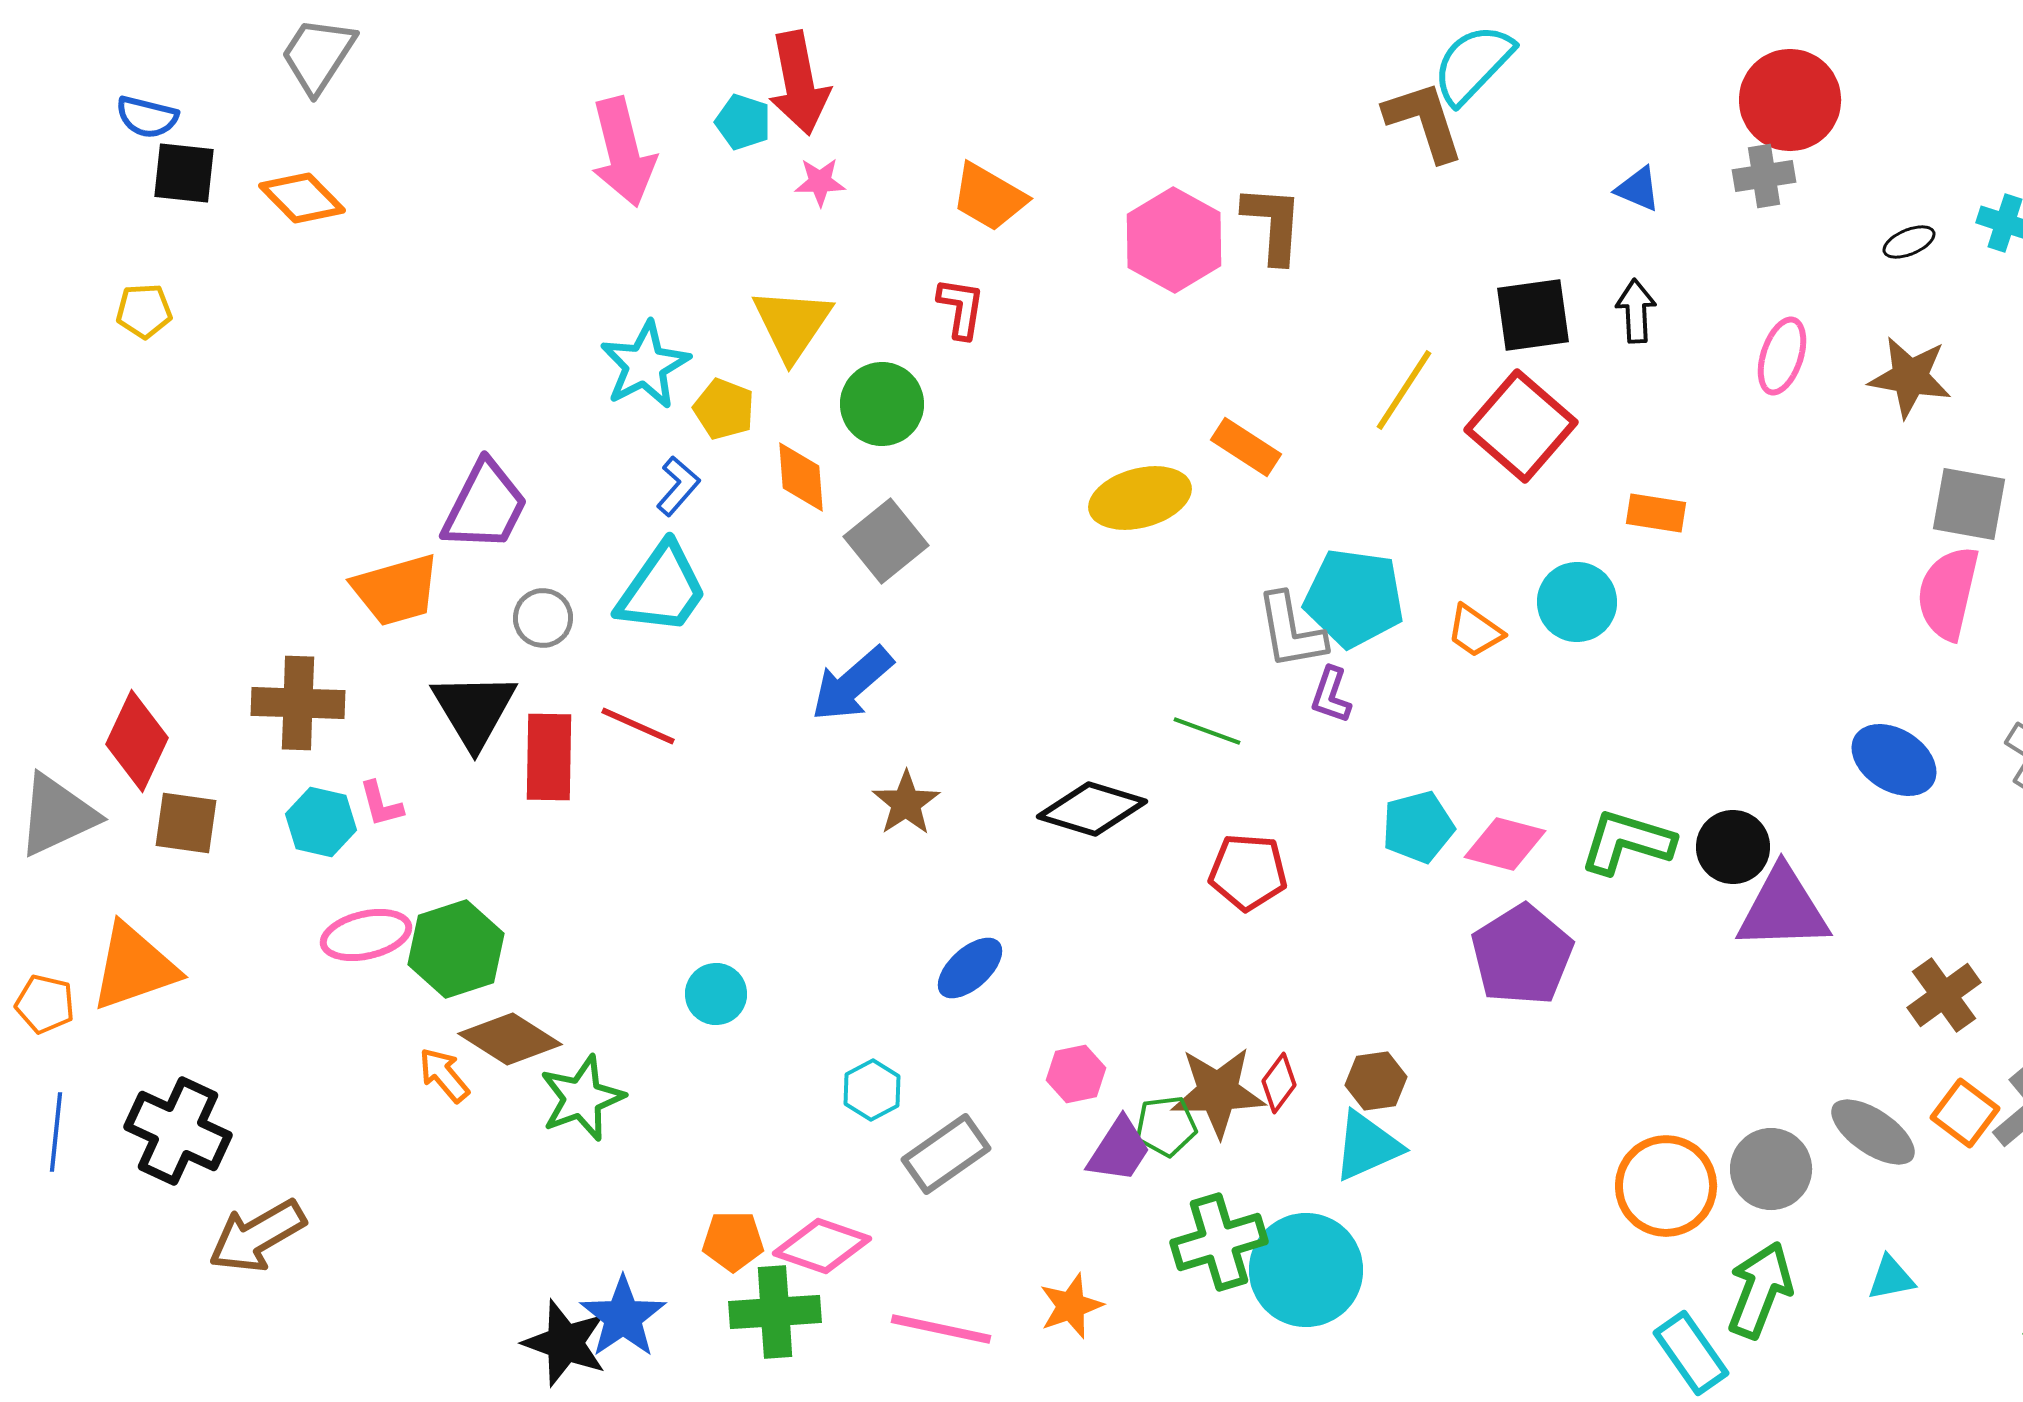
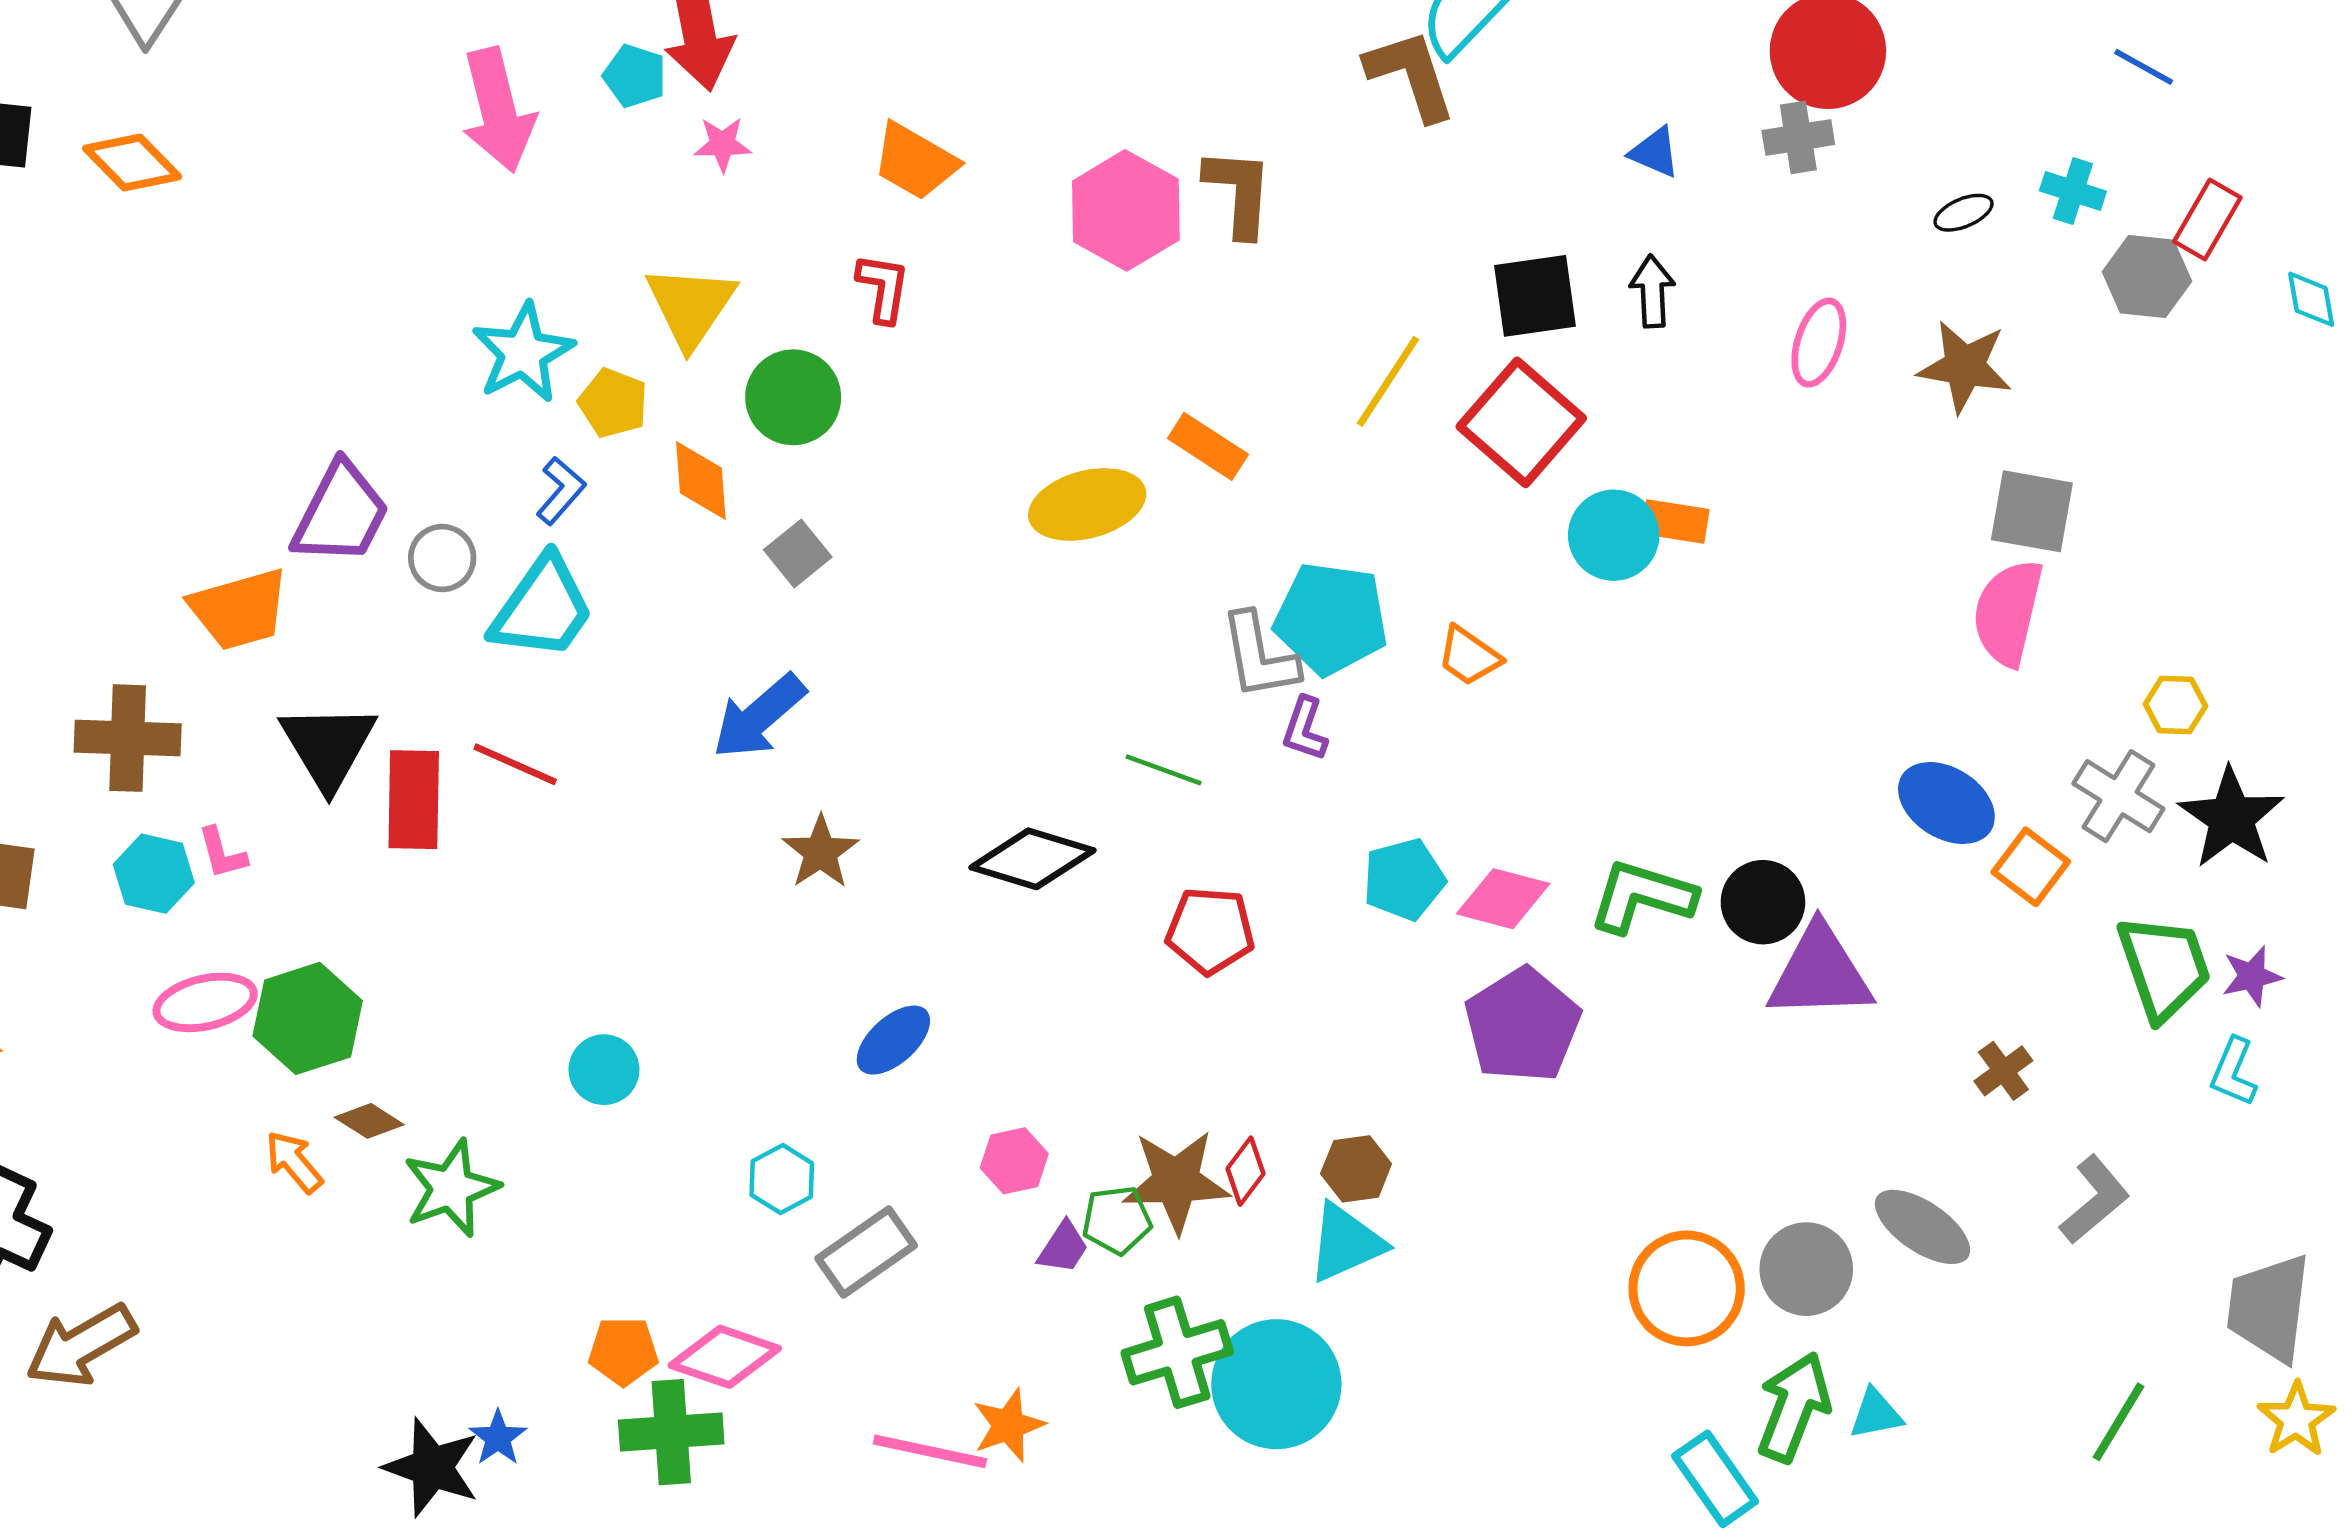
gray square: (886, 541) -> (798, 553), size x0.7
cyan circle: (1577, 602) -> (1614, 535), moved
gray circle: (543, 618) -> (442, 558), moved
brown cross: (1944, 995) -> (2003, 1071), size x0.7
brown diamond: (510, 1039) -> (369, 1121), size x0.6
orange square: (1965, 1113) -> (2031, 867), moved
purple trapezoid: (1119, 1150) -> (1063, 1247), size x0.7
cyan triangle: (1891, 1278) -> (1876, 1414), moved
blue star: (623, 1317) -> (498, 1438), size x0.6
pink line: (941, 1329) -> (930, 1451), moved

